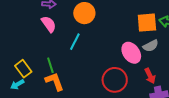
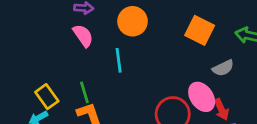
orange square: (147, 23) -> (200, 30), moved, turned 30
cyan line: (75, 42) -> (119, 60), turned -36
pink ellipse: (131, 53) -> (202, 97), moved

